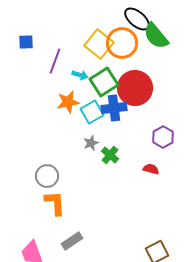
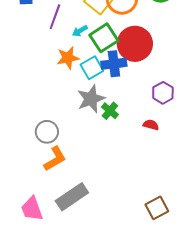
cyan arrow: (80, 75) -> (80, 31), turned 133
gray star: (91, 143) -> (91, 99), size x1.8
orange L-shape: (55, 203) -> (55, 159), turned 64
gray rectangle: (72, 241) -> (72, 197), size x1.5

